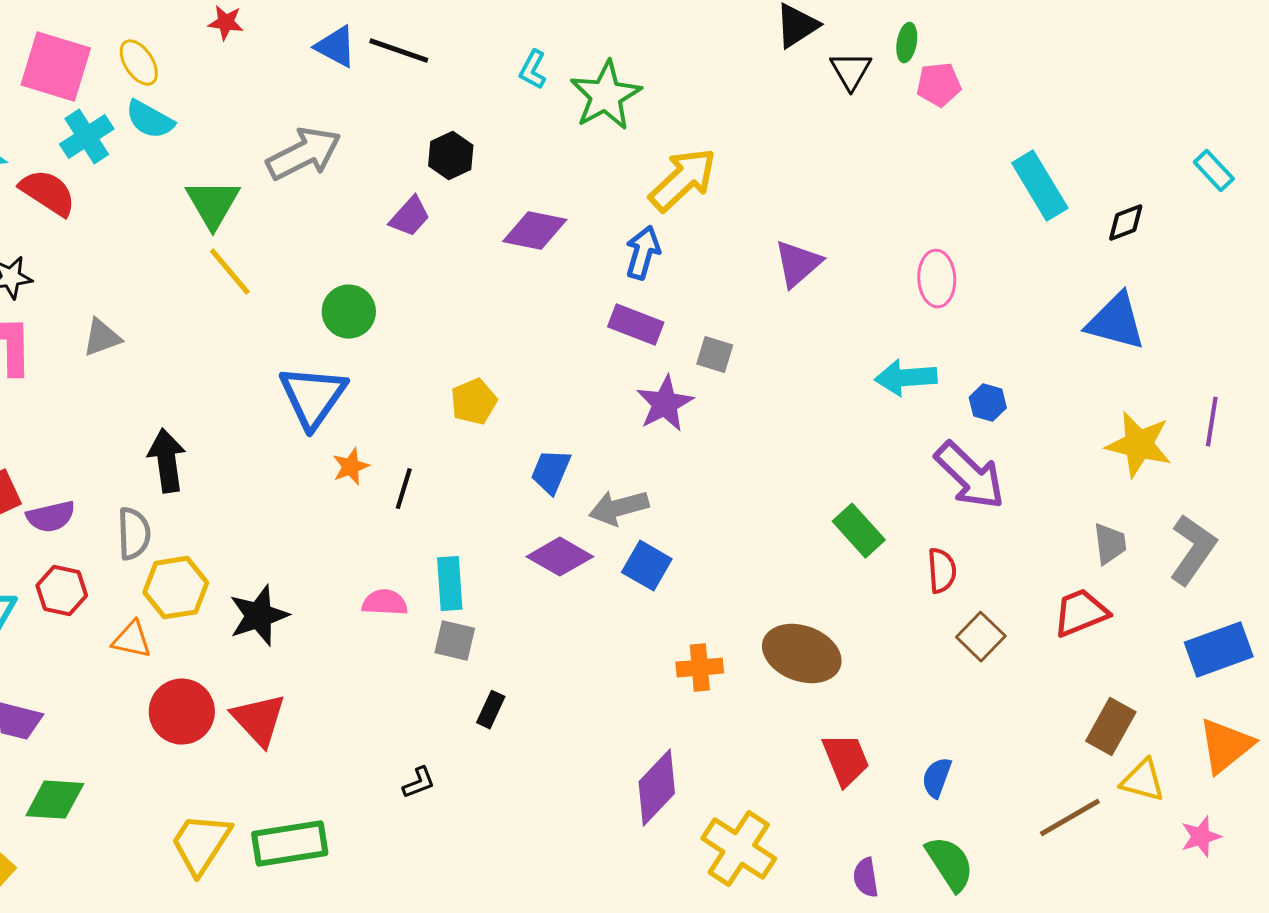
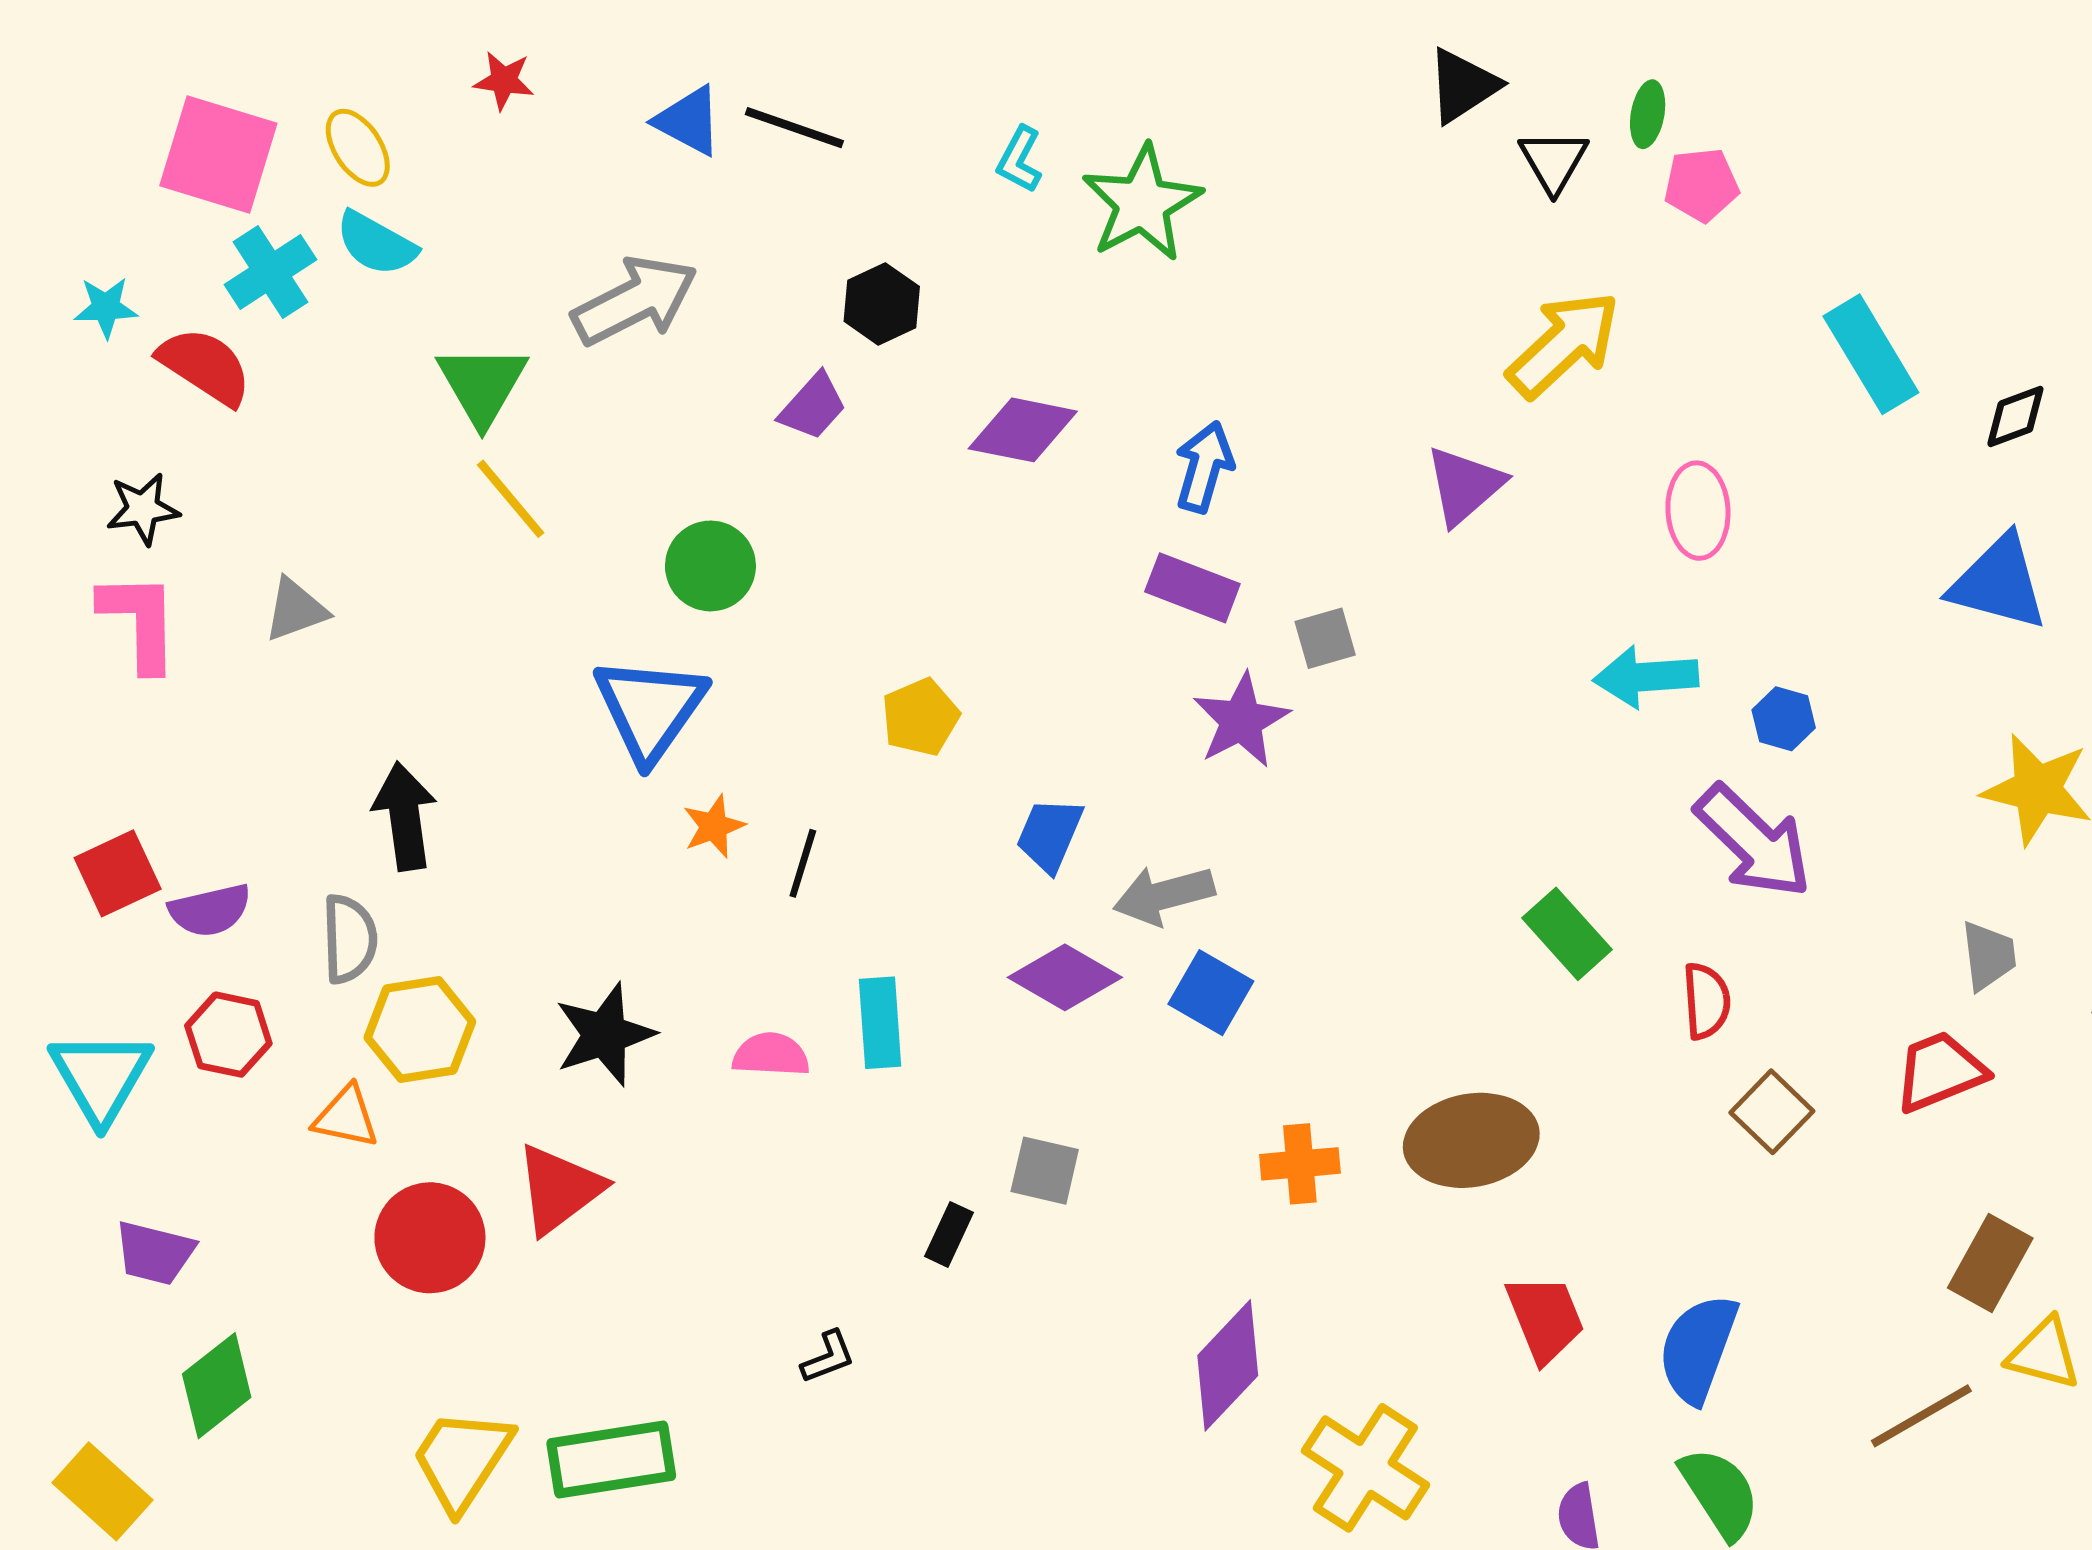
yellow arrow: (683, 180) -> (1564, 344), moved
gray square: (715, 355) -> (1325, 638), turned -33
black star: (259, 616) -> (605, 1035), moved
gray square: (455, 641) -> (1045, 1171), moved
brown ellipse: (802, 654) -> (1471, 1140), turned -30
red triangle: (259, 720) -> (559, 1189), moved, turned 36
blue semicircle: (937, 778) -> (1698, 1349), size x1.6
green diamond: (55, 800) -> (217, 1386), turned -42

